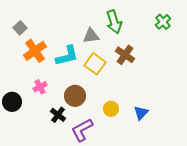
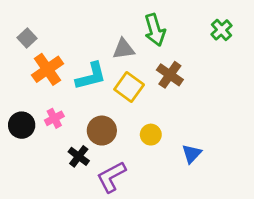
black circle: (12, 102) -> (22, 125), moved
yellow circle: (111, 109) -> (151, 135), moved

